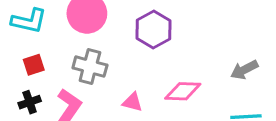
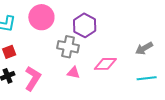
gray cross: (90, 67) -> (68, 47), moved

